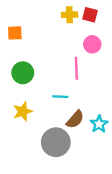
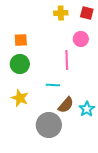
red square: (90, 15) -> (87, 13), moved
orange square: (15, 33) -> (21, 40), moved
yellow star: (23, 111) -> (20, 98), turned -30

